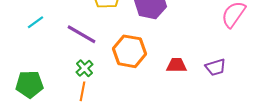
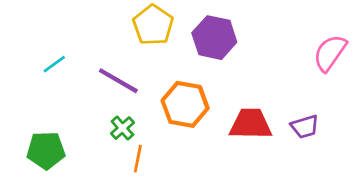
red trapezoid: (176, 65) -> (251, 124), size x1.5
orange line: (82, 91) -> (138, 159), moved

